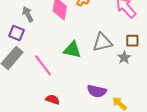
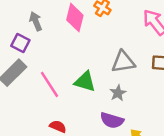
green triangle: (72, 50) -> (85, 82), moved
gray star: (124, 58) -> (118, 93), moved

